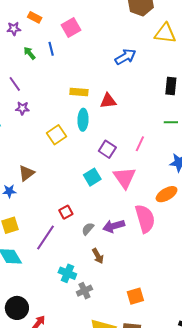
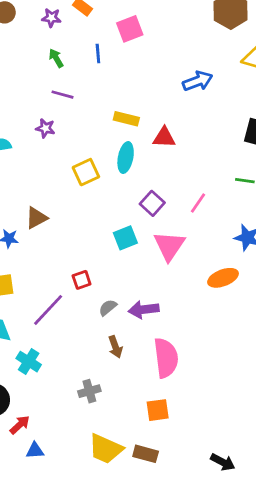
green arrow: (29, 53) -> (56, 58), moved
purple line: (15, 84) -> (62, 95), moved, turned -49
pink semicircle: (145, 219) -> (166, 358), moved
cyan cross: (67, 273) -> (29, 362), moved

